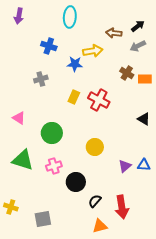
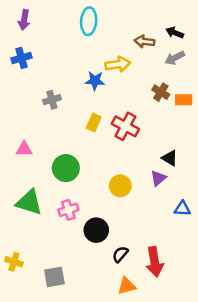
black arrow: (138, 26) -> (175, 33), turned -120
blue cross: (49, 46) -> (22, 58), moved, turned -35
pink triangle: (19, 118) -> (24, 149), turned -32
black triangle: (144, 119) -> (170, 158), moved
purple triangle: (125, 166) -> (158, 178), moved

